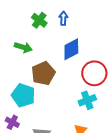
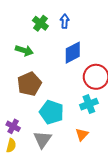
brown pentagon: (43, 73) -> (29, 84), moved
cyan pentagon: (23, 95) -> (52, 112), moved

